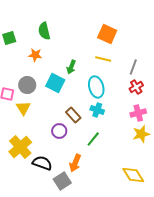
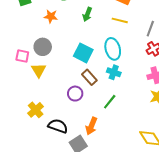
green arrow: (71, 67) -> (87, 14), moved
cyan square: (55, 83) -> (83, 53), moved
yellow cross: (20, 147) -> (36, 110), size x0.7

